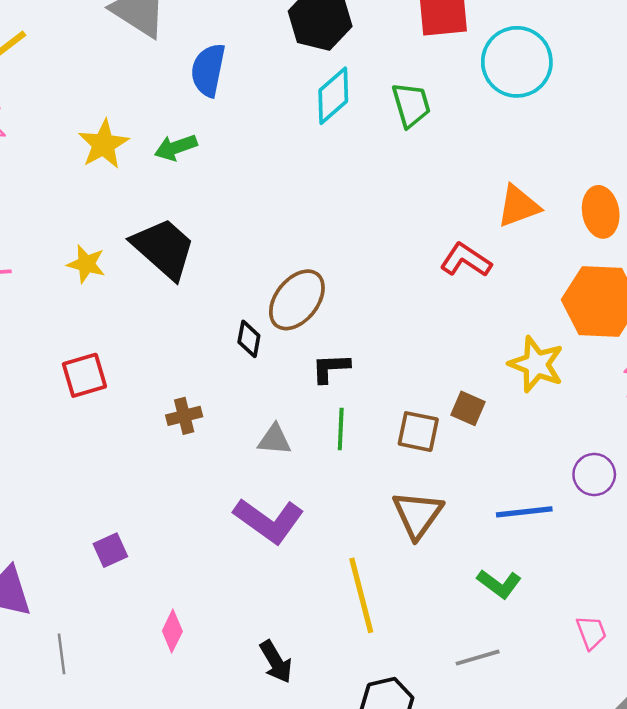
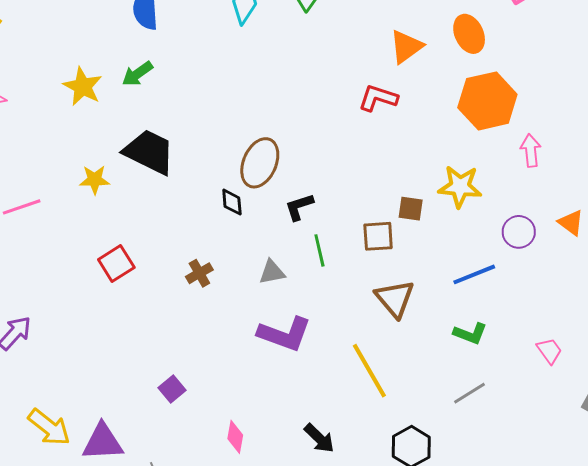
yellow star: (536, 364) -> (460, 187), moved

